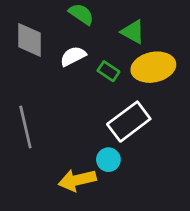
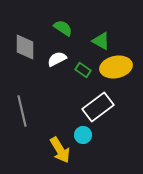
yellow arrow: (77, 180) -> (60, 150), turned -108

